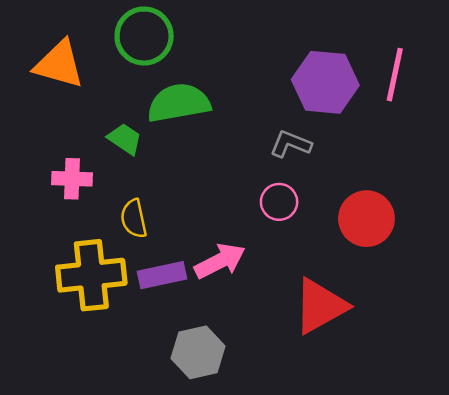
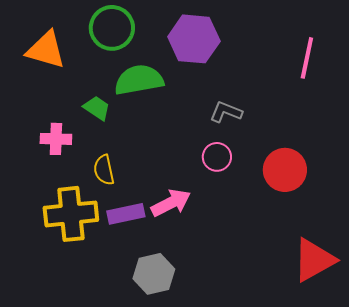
purple hexagon: (325, 82) -> (194, 39), moved
red triangle: (320, 306) -> (314, 260), moved

